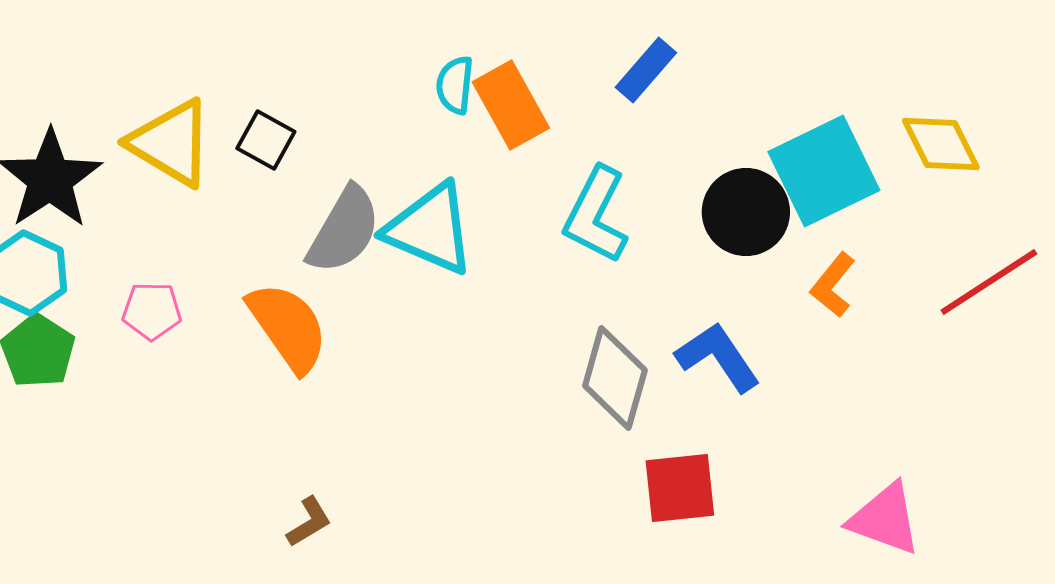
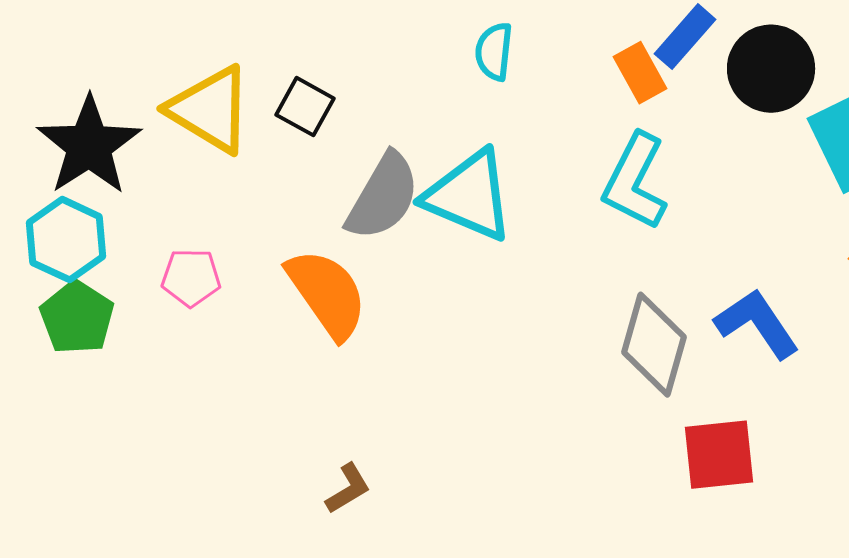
orange rectangle: (511, 105) -> (640, 73), moved, size x0.7
black circle: (746, 212) -> (771, 69), moved

